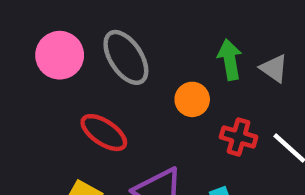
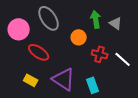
pink circle: (60, 55) -> (19, 29), moved

